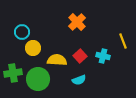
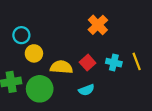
orange cross: (77, 22) -> (98, 25), moved
yellow line: (123, 41) -> (137, 61), moved

